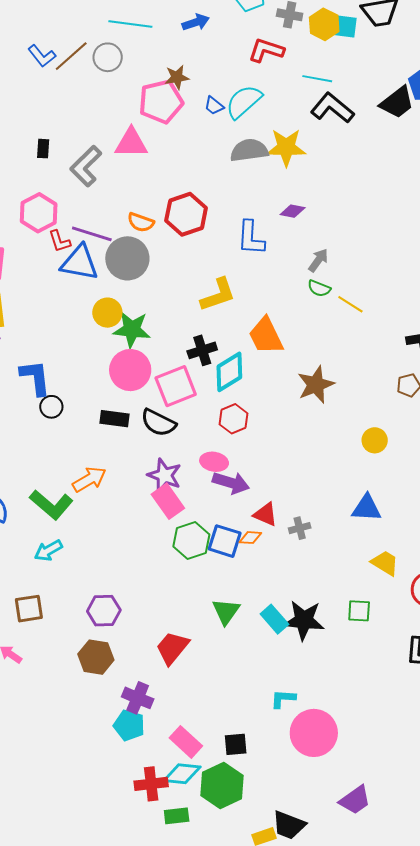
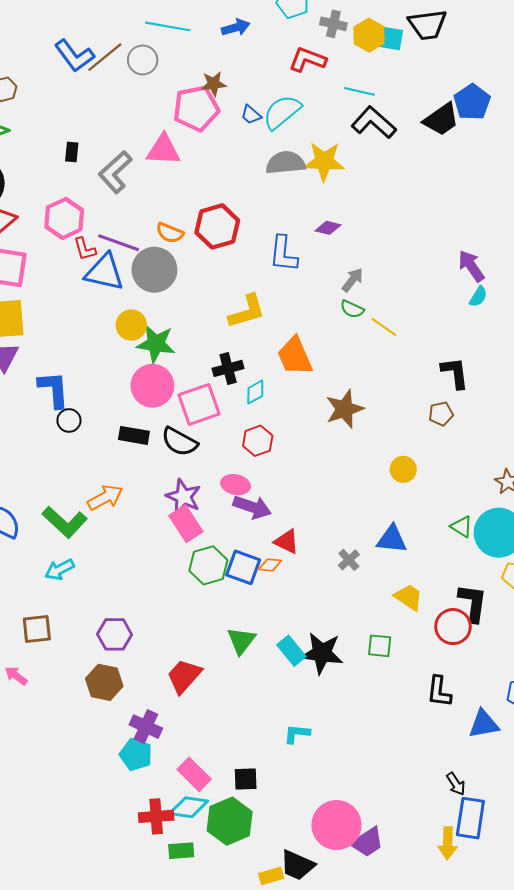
blue L-shape: (42, 56) -> (74, 56), size x1.4
cyan diamond: (229, 372) -> (255, 392), size x0.6
gray cross: (300, 528) -> (349, 560), moved, turned -30
pink circle: (314, 733) -> (336, 825), moved

